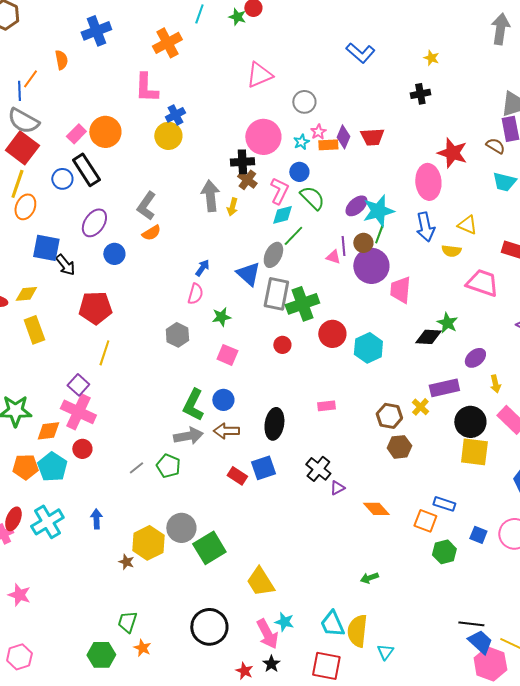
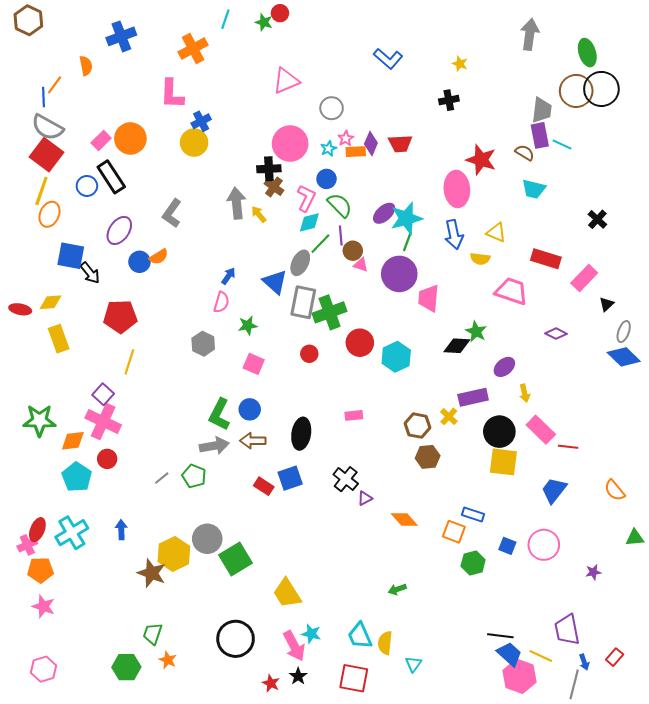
yellow arrow: (232, 207) -> (259, 214), turned 126
orange semicircle: (151, 233) -> (159, 257), moved
brown circle: (363, 243) -> (353, 251), moved
purple line: (343, 246) -> (341, 236), moved
orange pentagon: (25, 467) -> (40, 570), moved
brown star: (126, 562) -> (152, 573), size x1.8
yellow semicircle: (357, 631) -> (385, 643), size x0.7

